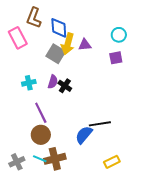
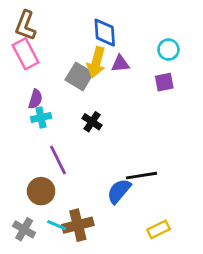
brown L-shape: (34, 18) -> (25, 25), moved
blue diamond: (59, 28) -> (105, 33), moved
purple semicircle: (53, 82) -> (35, 99), moved
brown circle: (41, 135) -> (41, 191), moved
gray cross: (17, 162) -> (24, 229), turned -35

